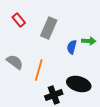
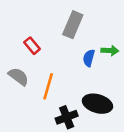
red rectangle: (19, 20) -> (32, 46), moved
gray rectangle: (49, 28) -> (73, 25), moved

